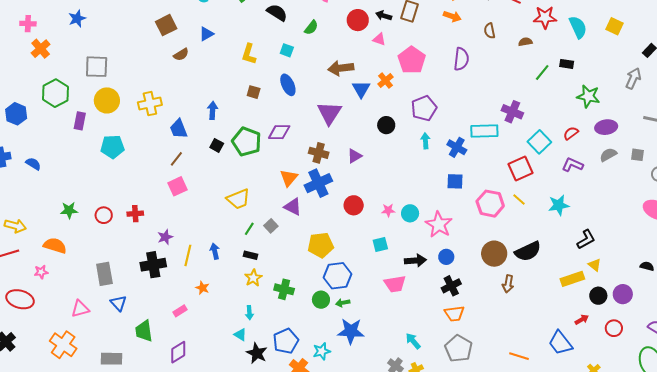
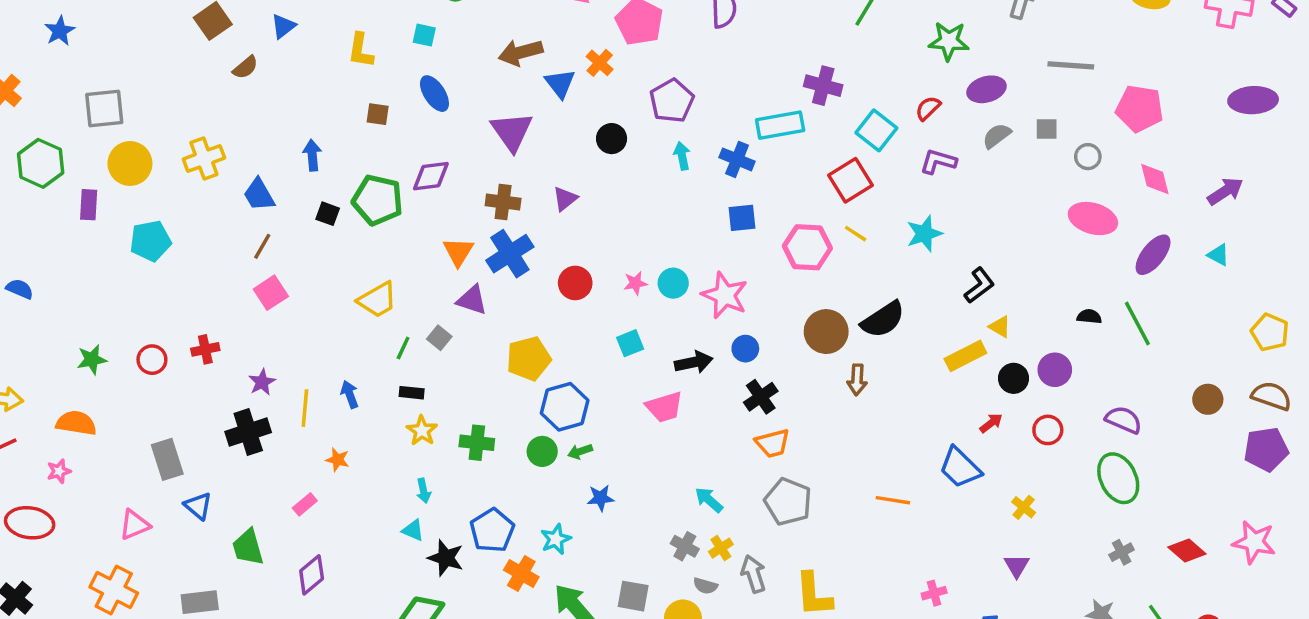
blue star: (351, 331) -> (601, 498), size x0.6

